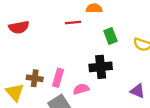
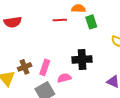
green rectangle: (110, 36) -> (91, 22), moved
brown cross: (35, 78) -> (25, 67), turned -32

